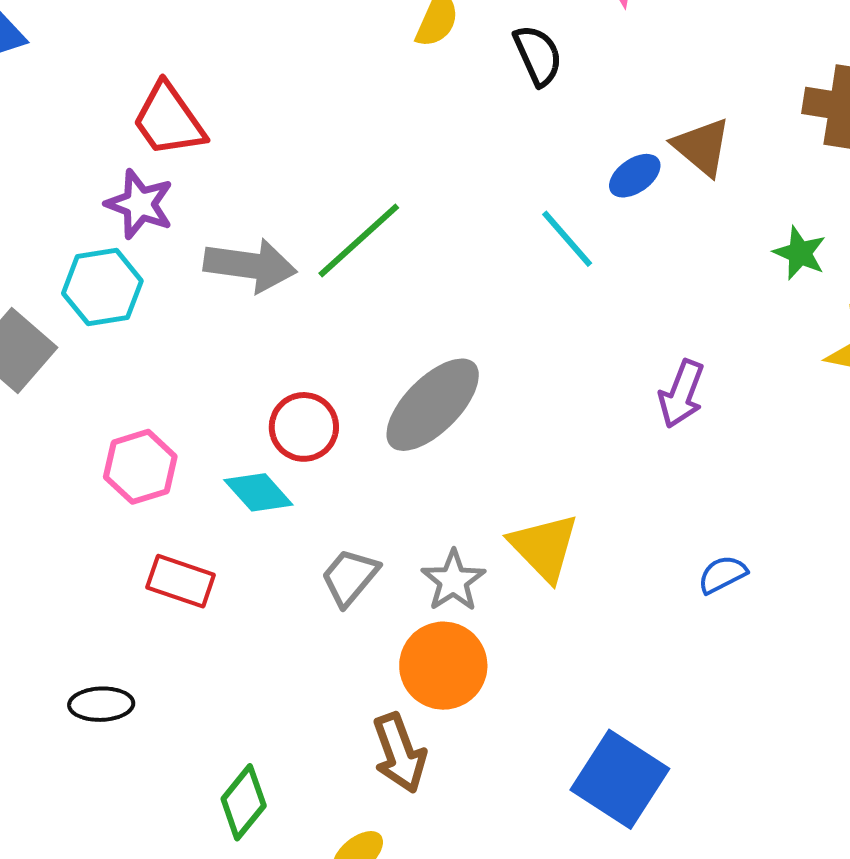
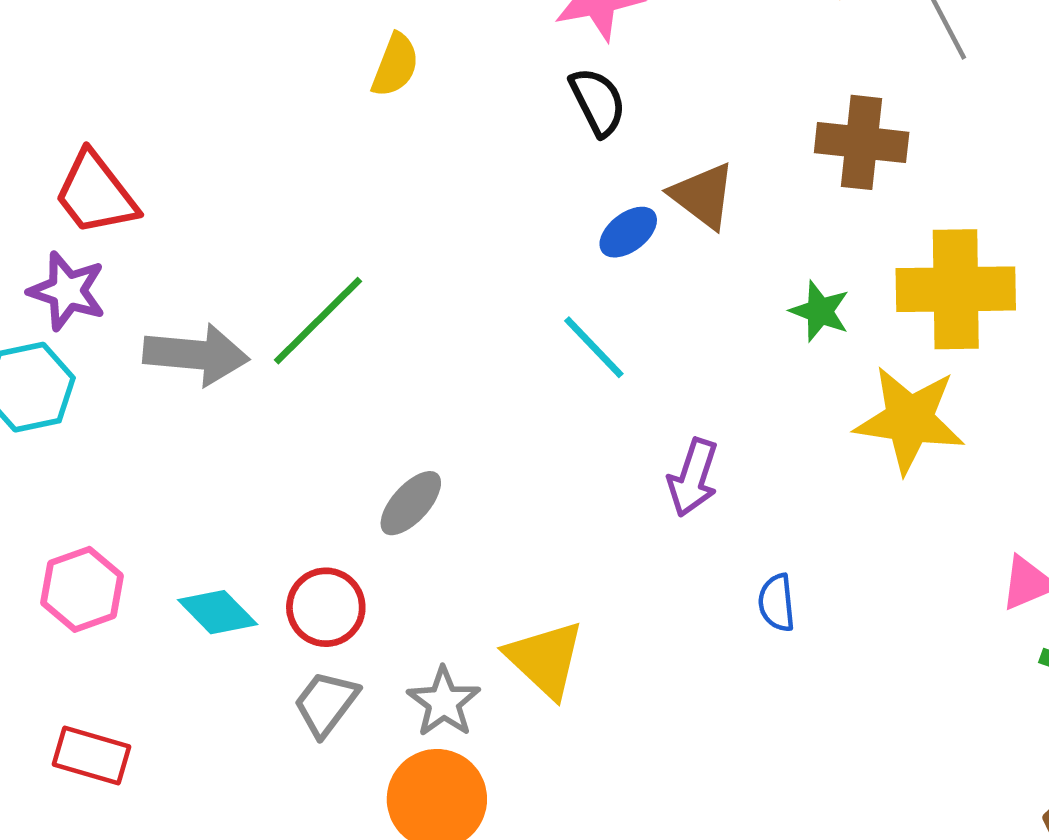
black semicircle: (538, 55) -> (598, 102), moved
cyan line: (567, 239) -> (594, 347), moved
gray ellipse: (433, 405) -> (411, 503), size x0.6
red circle: (304, 427) -> (326, 607), moved
blue semicircle: (723, 574) -> (777, 603), moved, turned -66
red rectangle: (181, 581) -> (92, 755), moved

